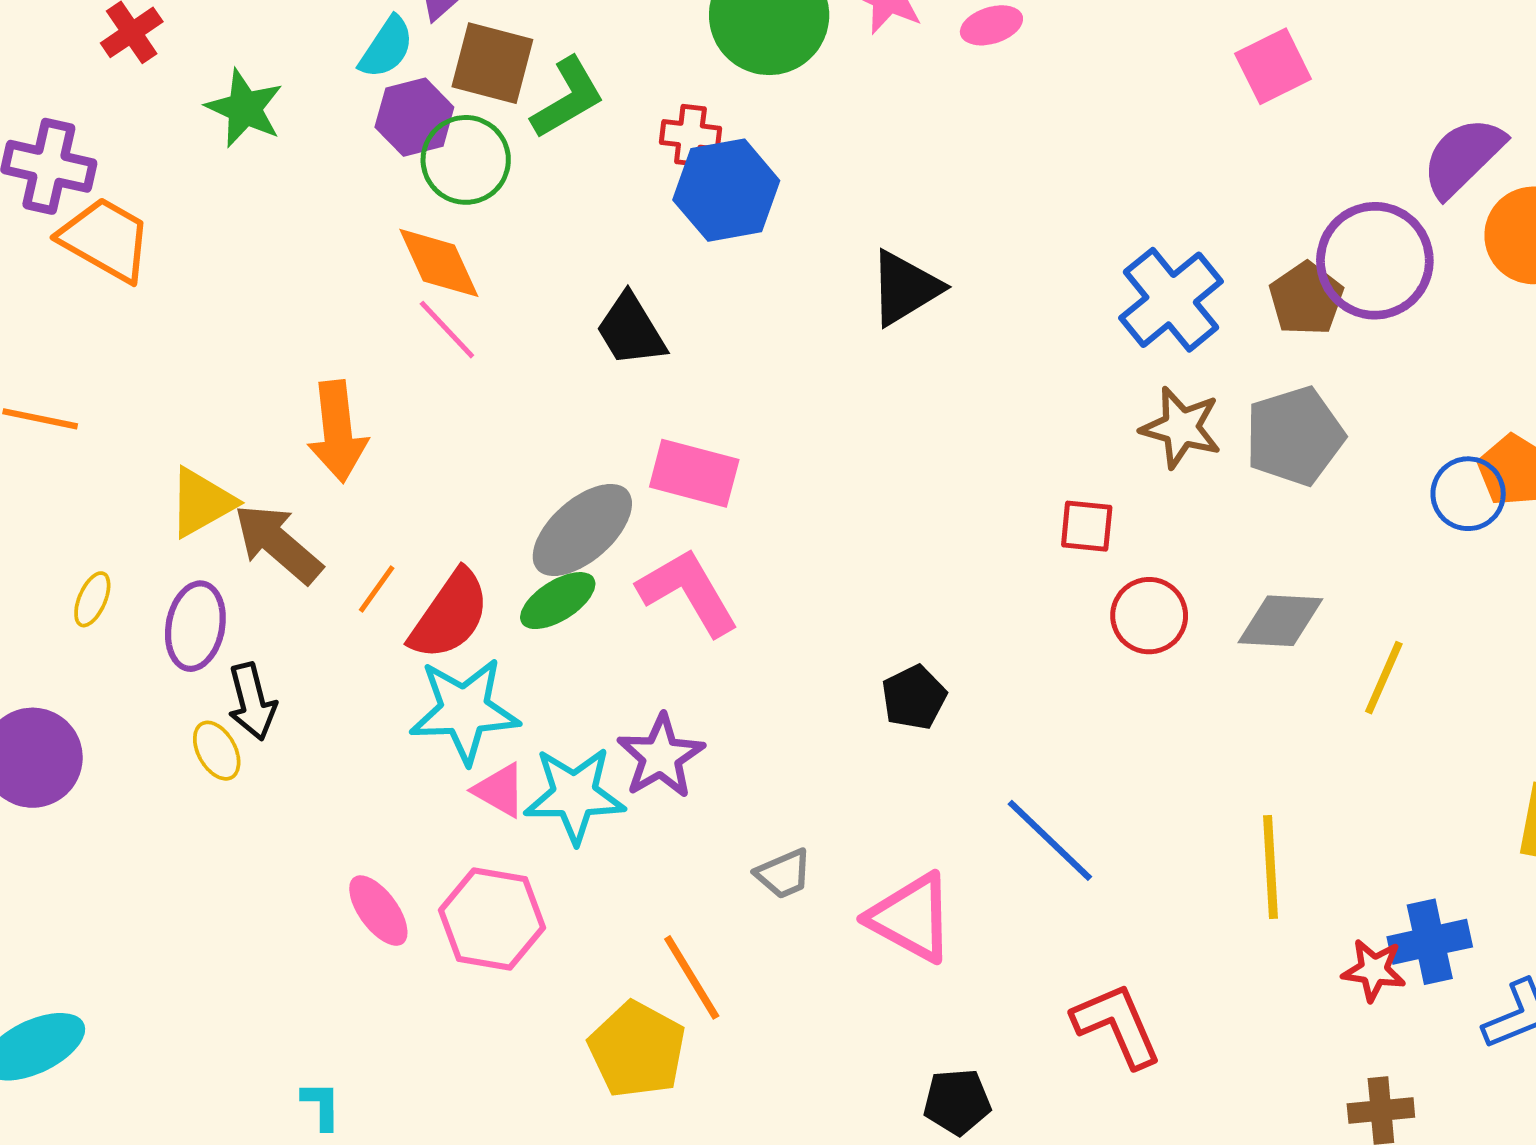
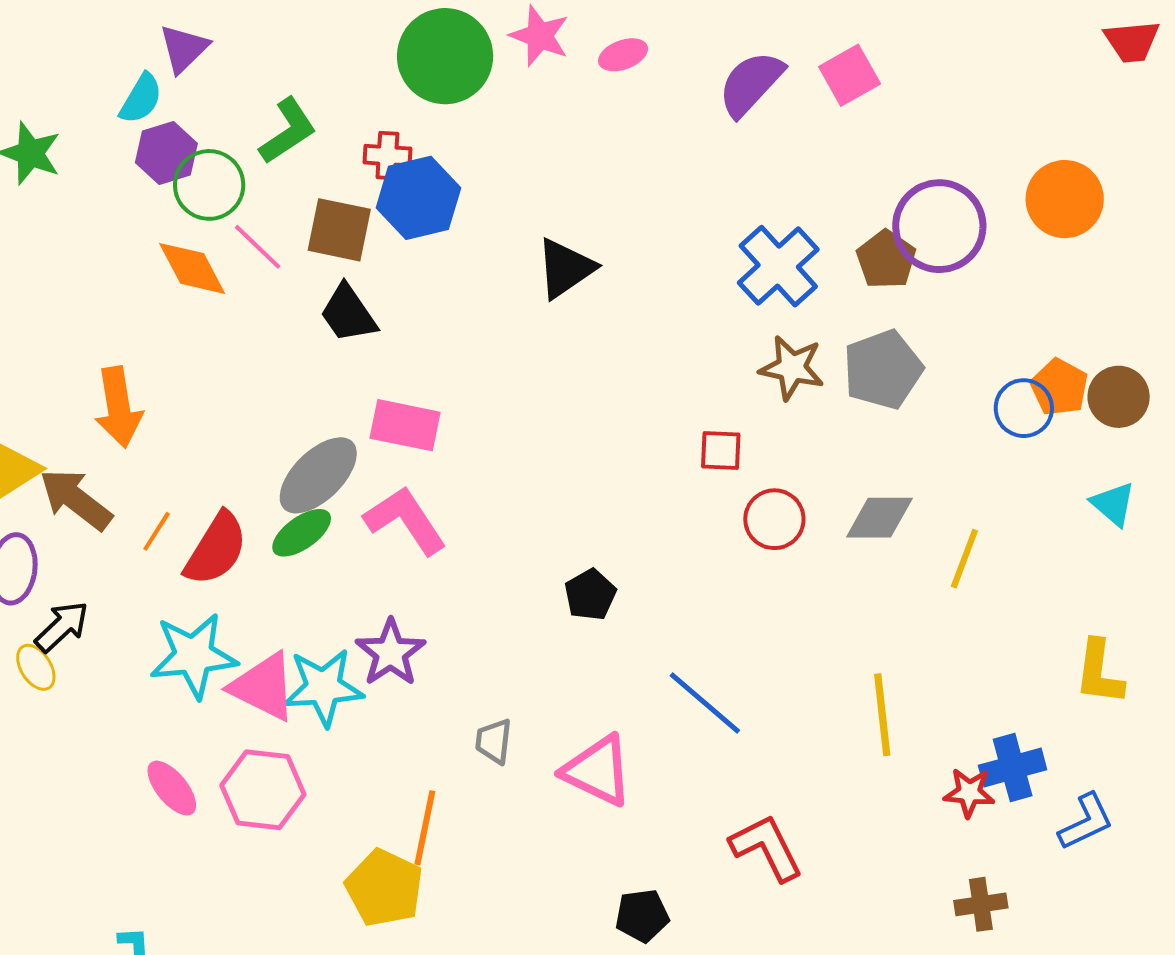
brown square: (492, 63) -> (339, 230), moved
purple semicircle: (1463, 157) -> (751, 84), moved
pink line: (447, 330) -> (258, 247), moved
black arrow: (252, 702) -> (62, 627), turned -116
cyan star: (464, 710) -> (194, 655), moved
pink triangle: (500, 790) -> (263, 687), size x1.6
gray trapezoid: (784, 874) -> (494, 741), turned 123
orange line: (692, 977) -> (425, 828), turned 46

